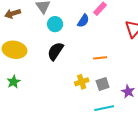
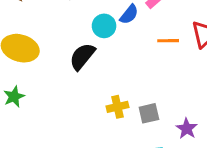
cyan circle: (55, 24) -> (104, 26), moved
orange line: (100, 58) -> (168, 41), moved

